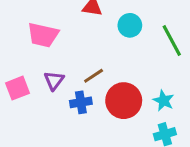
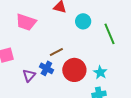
purple triangle: (54, 80) -> (29, 75), moved
blue cross: (81, 102) -> (46, 68), turned 32

